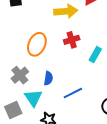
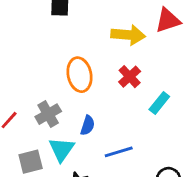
red cross: (72, 40) -> (130, 77), turned -35
orange ellipse: (37, 44) -> (80, 75), turned -45

